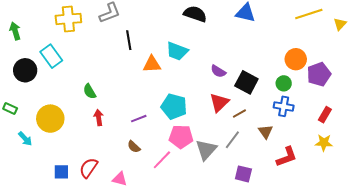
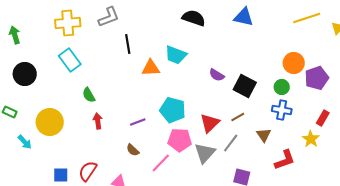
cyan rectangle: (51, 56) -> (70, 60), moved
red triangle: (219, 102) -> (210, 123), moved
yellow star: (324, 143) -> (311, 139), moved, turned 30

